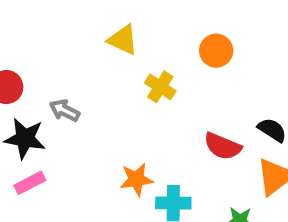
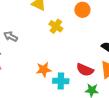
red semicircle: (223, 146) -> (85, 70), moved

